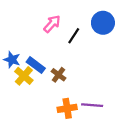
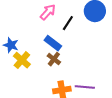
blue rectangle: (36, 65) -> (53, 43), moved

